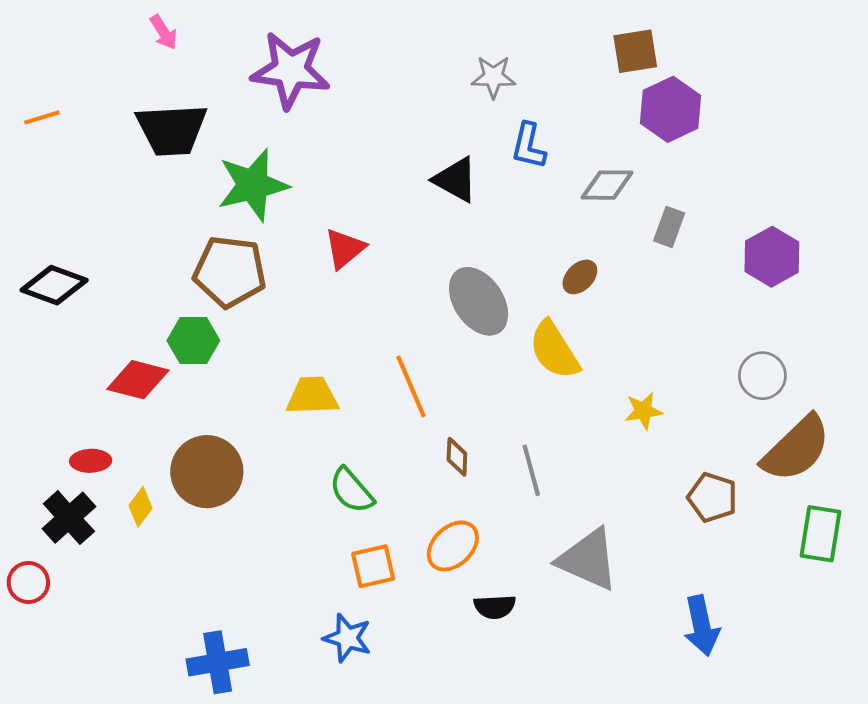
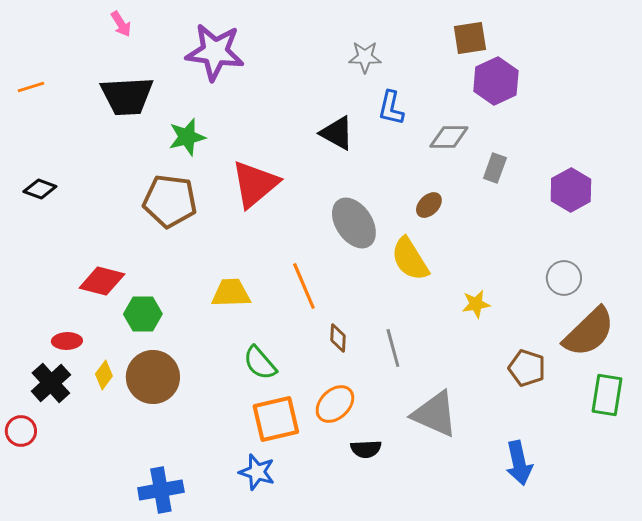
green star: (253, 185) -> (187, 137), size x0.7
red triangle: (345, 249) -> (255, 184), size x1.6
black diamond: (54, 285) -> (40, 189), moved, size x0.7
green hexagon: (193, 341) -> (143, 314), moved
brown circle: (207, 472) -> (153, 377), moved
orange square: (373, 566) -> (276, 419), size x1.4

